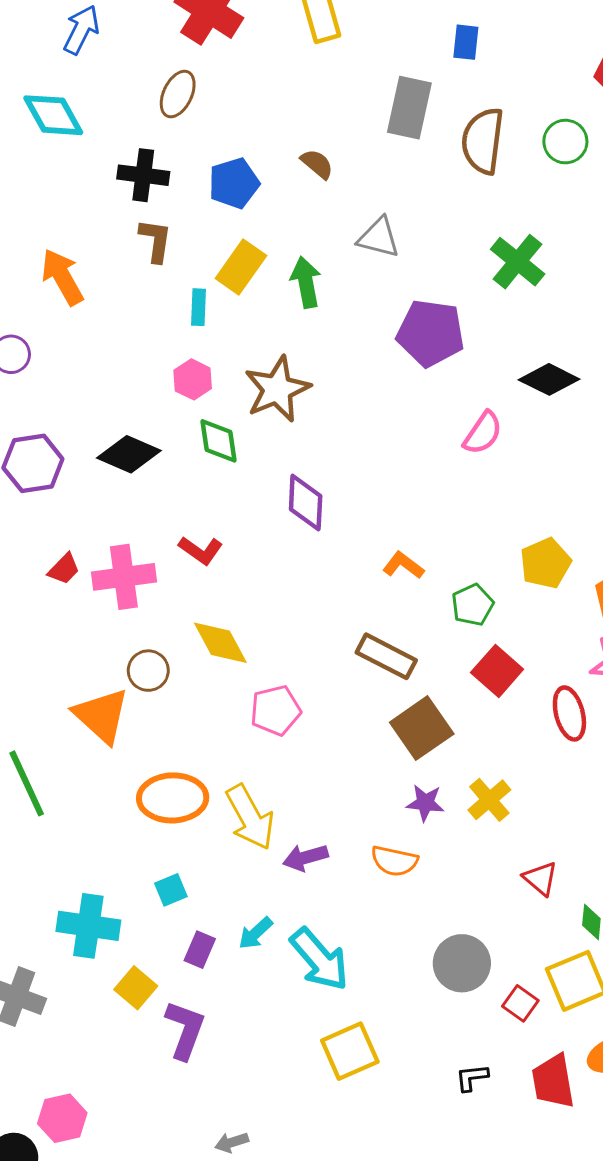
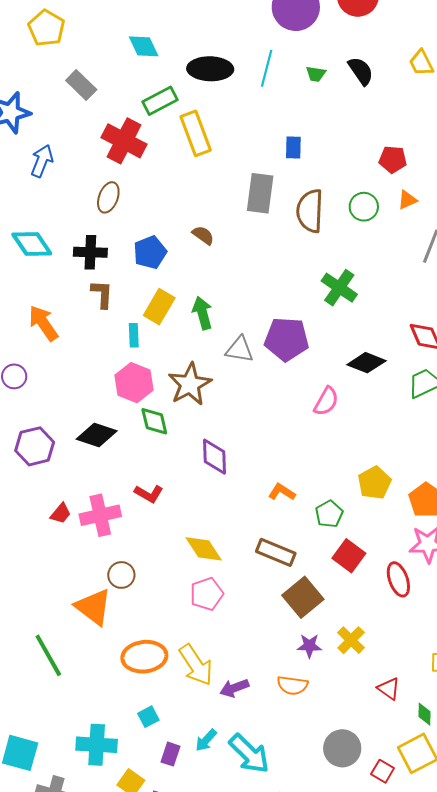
cyan diamond: (53, 115) -> (32, 244), moved
gray triangle: (379, 238) -> (240, 349), moved
pink hexagon: (193, 379) -> (134, 383), size x1.5
yellow diamond: (220, 643) -> (204, 549), moved

